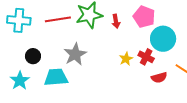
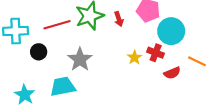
black circle: (33, 56) -> (39, 52), moved

